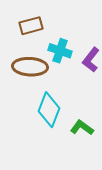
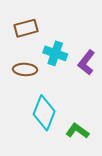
brown ellipse: (30, 67) -> (25, 69), size x0.7

